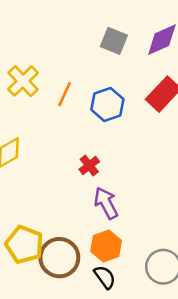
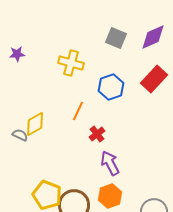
yellow cross: (23, 81) -> (71, 63), moved, turned -30
orange line: (65, 94) -> (78, 111), moved

